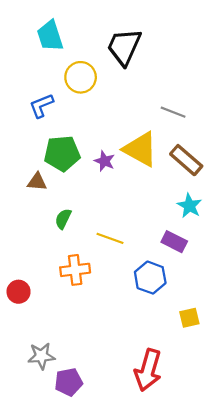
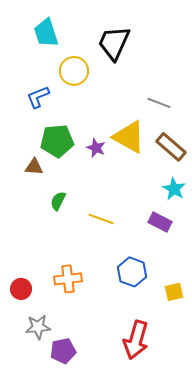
orange cross: (75, 270) -> (68, 279), moved
blue hexagon: (150, 278) -> (132, 272), moved
red circle: (19, 292) -> (21, 289), moved

